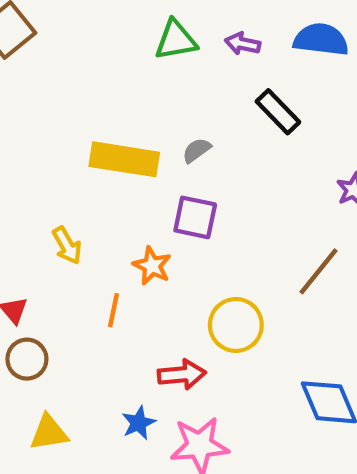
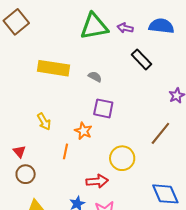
green triangle: (176, 40) -> (94, 26), size x1.4
gray semicircle: (197, 150) -> (95, 77), moved, turned 64
yellow rectangle: (124, 159) -> (53, 68), moved

